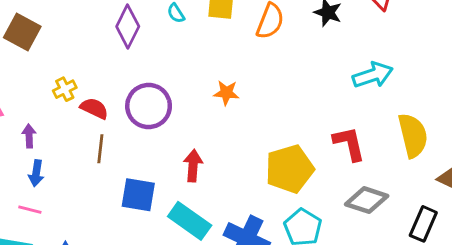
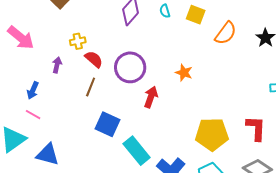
purple arrow: (29, 136) -> (57, 65), moved
red arrow: (193, 166) -> (151, 97), moved
blue arrow: (36, 173) -> (33, 90), moved

